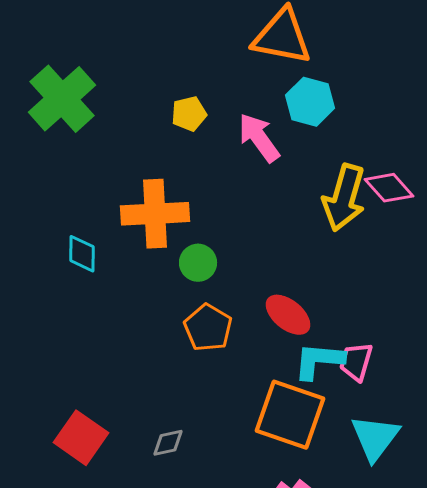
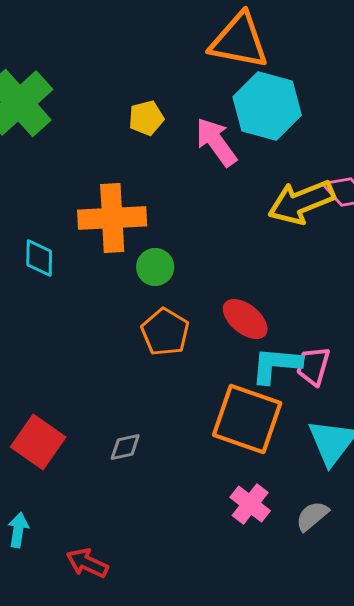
cyan hexagon: (310, 102) -> (267, 106), size x1.4
yellow arrow: (344, 198) -> (301, 202), turned 52

